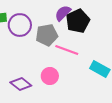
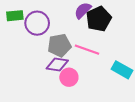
gray pentagon: (47, 35) -> (59, 45), moved
purple diamond: (21, 84) -> (57, 64), moved, turned -30

